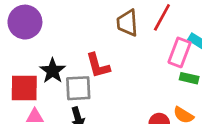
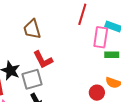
brown trapezoid: (127, 23) -> (32, 29), moved

